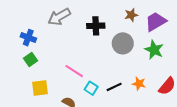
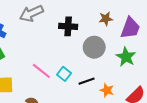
purple trapezoid: (156, 22) -> (130, 28), turned 135
black line: (114, 87) -> (87, 81), moved
cyan square: (91, 88) -> (64, 74), moved

